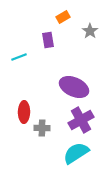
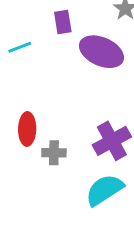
purple ellipse: (74, 87) -> (101, 52), moved

